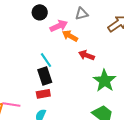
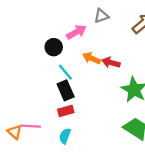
black circle: (40, 12) -> (54, 47), moved
orange arrow: (70, 36) -> (91, 58), moved

